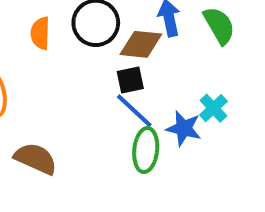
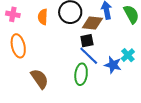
green ellipse: (146, 150) -> (81, 74), moved
brown semicircle: (36, 159) -> (40, 79), turned 30

